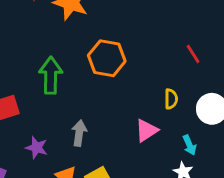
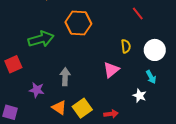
green arrow: (51, 75) -> (41, 39), turned 80
cyan arrow: (190, 145) -> (151, 77), moved

